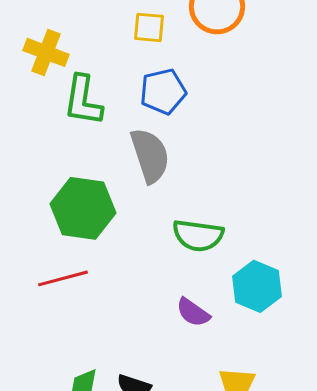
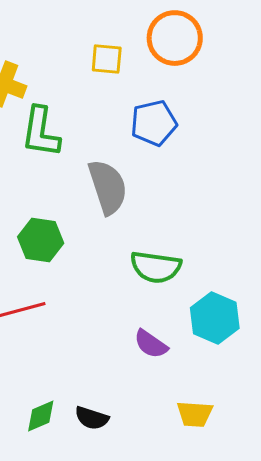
blue pentagon: (163, 91) -> (154, 123), moved
green hexagon: (83, 208) -> (41, 240), size x0.7

